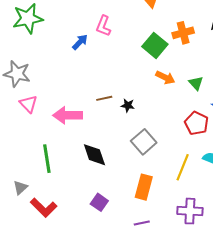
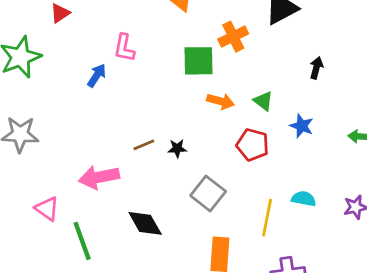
green square: (155, 45) -> (199, 61), turned -30
pink triangle: (28, 104) -> (47, 209), moved
red pentagon: (196, 123) -> (253, 145), moved

